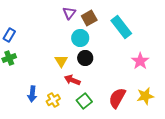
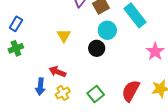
cyan circle: (80, 38) -> (107, 30), moved
yellow triangle: (61, 61) -> (64, 36), moved
red arrow: (72, 80) -> (57, 72), moved

